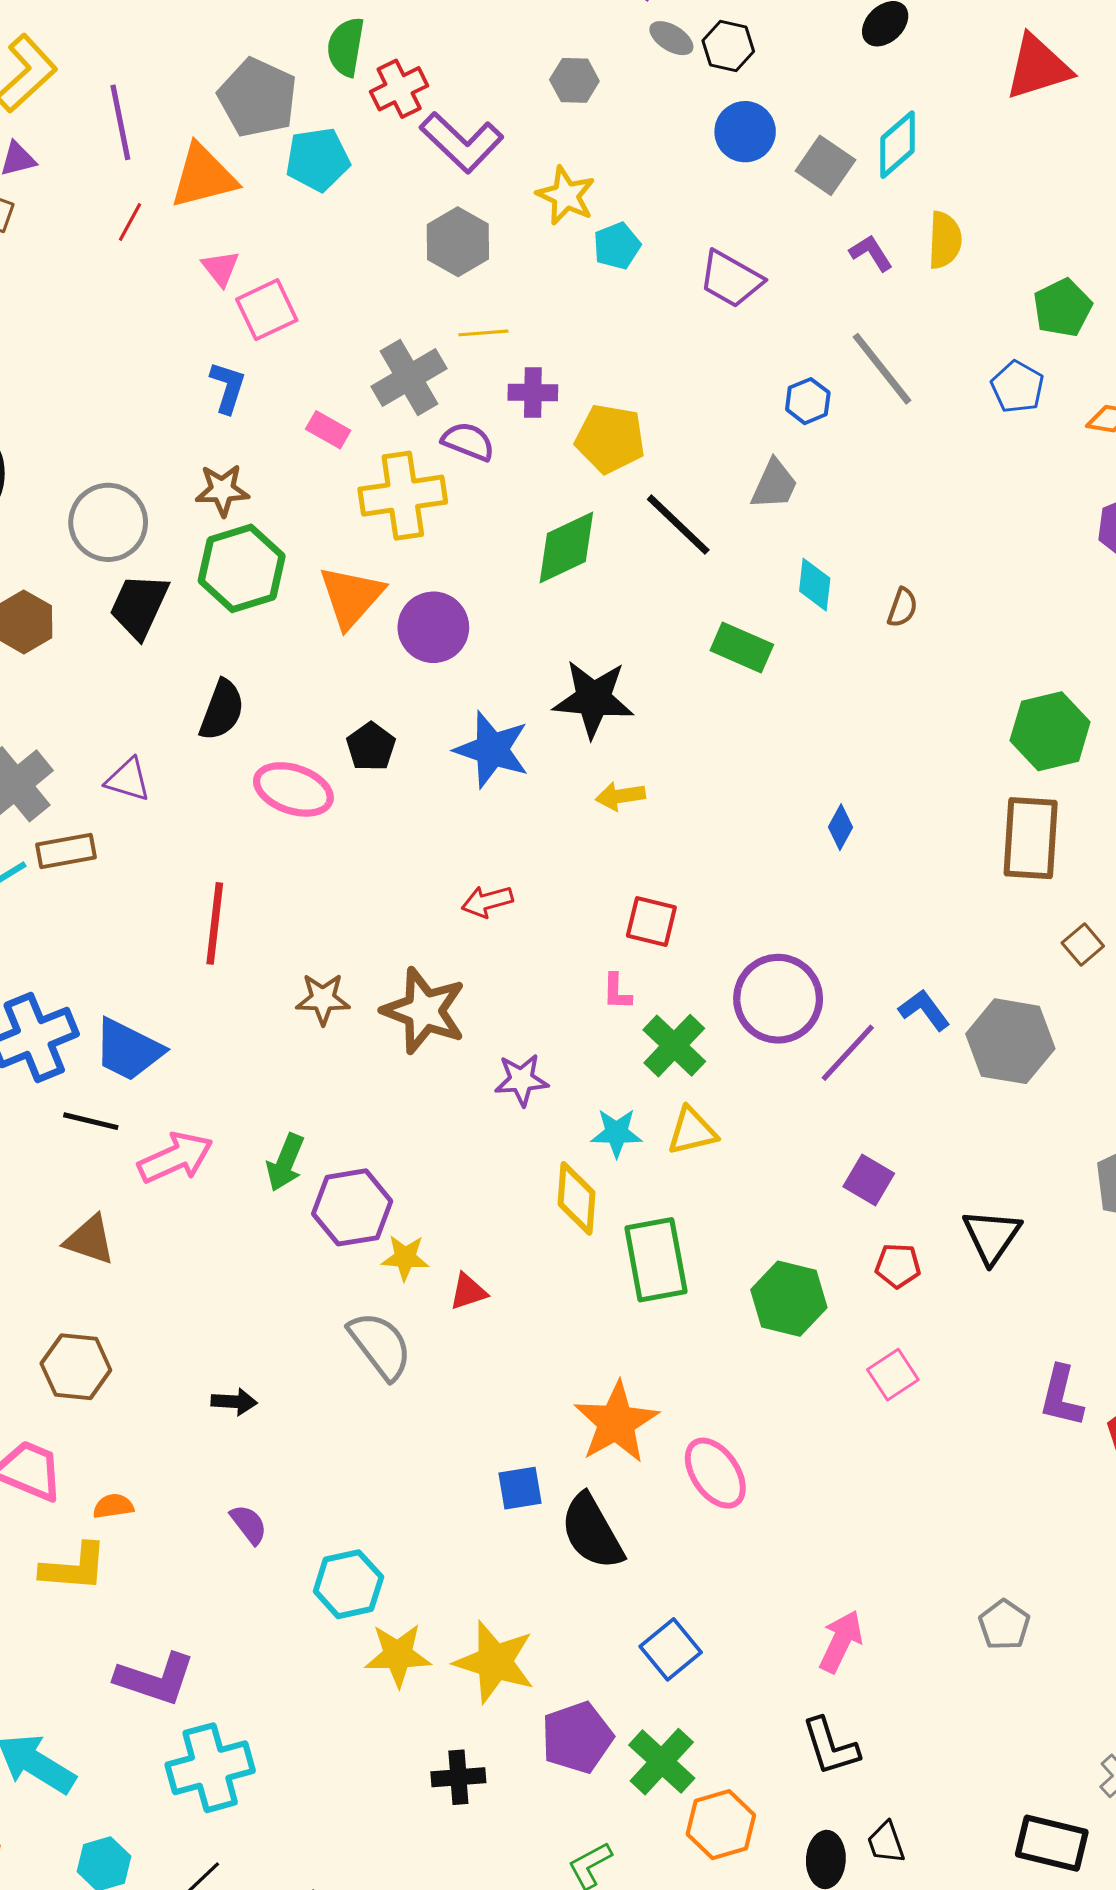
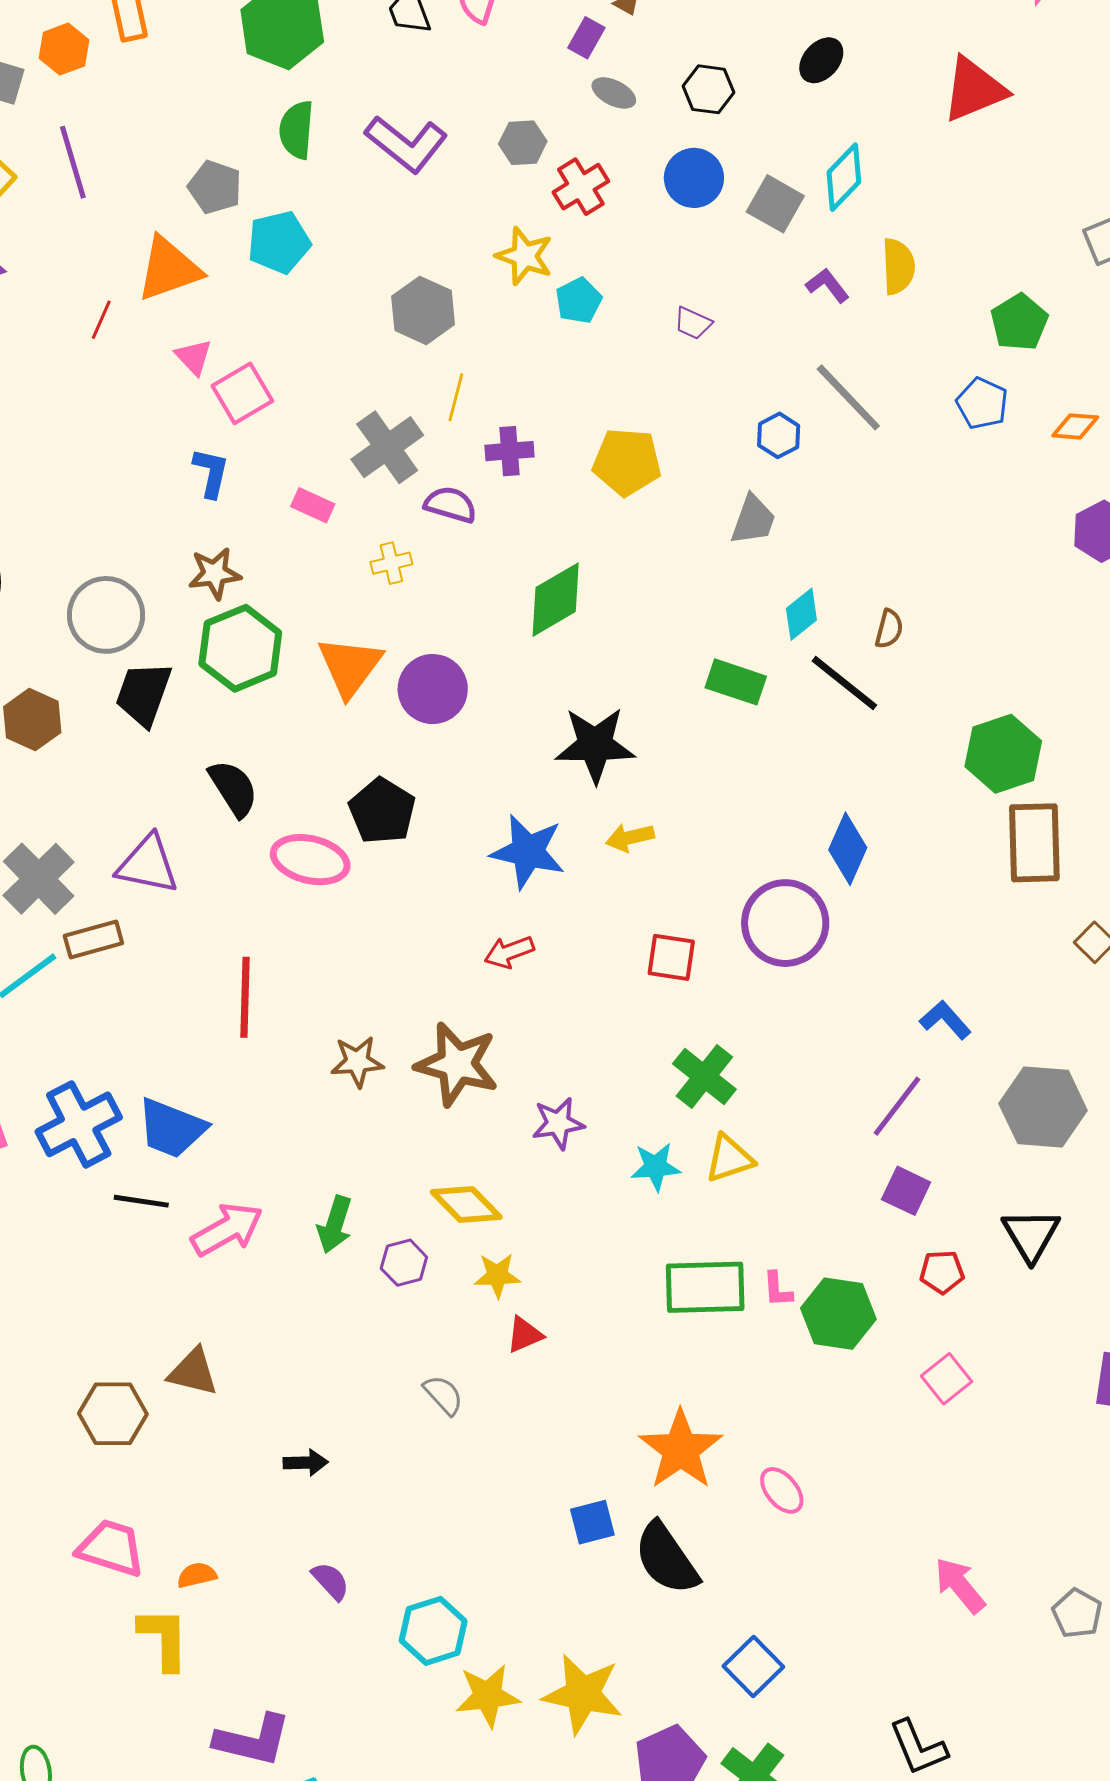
black hexagon: (728, 46) -> (709, 89), moved
red cross: (399, 89) -> (581, 187), moved
gray pentagon: (258, 98) -> (215, 187), size x0.7
purple line: (120, 122) -> (73, 162), moved
purple L-shape: (462, 142) -> (406, 144), moved
purple trapezoid: (731, 279) -> (693, 323), size x0.6
yellow line: (483, 333) -> (456, 397), turned -66
yellow pentagon: (610, 439) -> (627, 462), moved
yellow cross: (403, 496) -> (391, 563), size x0.5
black line: (678, 525) -> (844, 683), moved
cyan diamond: (815, 585) -> (801, 614), turned 50
black semicircle: (222, 710) -> (233, 788), turned -48
green hexagon: (1050, 731) -> (1003, 754), moved
black pentagon: (371, 747) -> (382, 811), size x1.4
blue star: (492, 750) -> (528, 852), moved
purple triangle: (128, 780) -> (148, 864), size x1.4
blue diamond: (841, 827) -> (848, 849), size x1.6
pink L-shape: (617, 992) -> (778, 1289), moved
purple circle: (778, 999) -> (785, 923), moved
gray hexagon: (1010, 1041) -> (1043, 1107), moved
purple line: (848, 1053) -> (897, 1106), moved
yellow diamond: (577, 1198) -> (466, 1205), moved, turned -44
purple hexagon: (352, 1207) -> (404, 1263), size x0.6
brown triangle: (90, 1240) -> (193, 1372), moved
yellow star: (405, 1258) -> (497, 1275), moved
green rectangle: (656, 1260) -> (705, 1287), turned -76
gray semicircle: (380, 1345) -> (443, 1395), size x0.6
brown hexagon: (76, 1367) -> (113, 1414), moved
pink ellipse: (715, 1473) -> (782, 1490), size x0.7
yellow L-shape: (74, 1567) -> (164, 1638), turned -90
pink arrow: (841, 1641) -> (960, 1585), moved, turned -60

